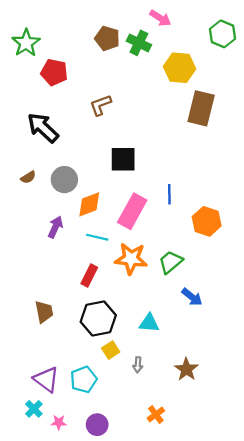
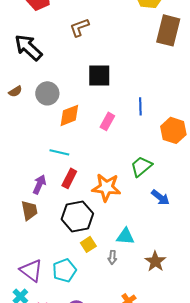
pink rectangle: (132, 211) -> (107, 121), size x0.6
purple arrow: (55, 227) -> (39, 184), moved
cyan line: (97, 237) -> (59, 152), moved
orange star: (131, 259) -> (106, 187), moved
cyan triangle: (149, 323) -> (125, 236), moved

